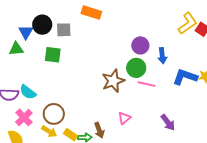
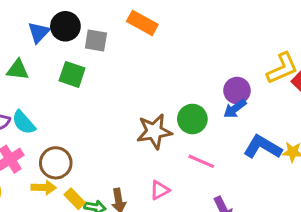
purple circle: (140, 45) -> (237, 91), moved
green triangle: (16, 49) -> (18, 70), moved
blue arrow: (162, 56) -> (235, 109), turned 49
pink line: (147, 84) -> (201, 161), moved
yellow arrow: (49, 131) -> (44, 187), turned -42

